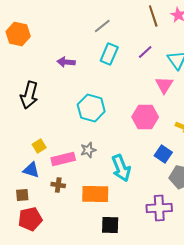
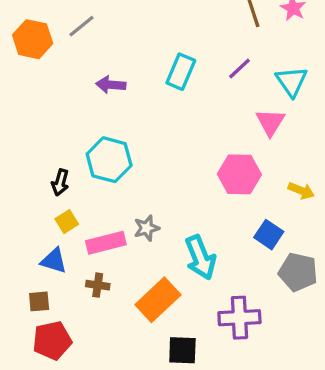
gray line: (102, 26) -> (81, 26), moved
black arrow: (29, 95) -> (60, 182), moved, size x0.6
cyan hexagon: (91, 108) -> (109, 160), moved
orange rectangle: (95, 194) -> (158, 300), turned -44
purple cross: (159, 208) -> (239, 318), moved

